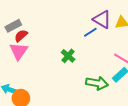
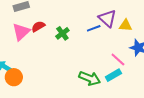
red semicircle: (21, 36) -> (38, 26), moved
green cross: (68, 56) -> (62, 33), moved

